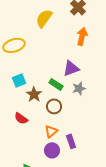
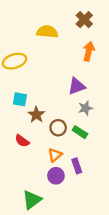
yellow semicircle: (44, 18) -> (47, 32), turned 60
cyan square: (19, 80) -> (20, 99), turned 32
green rectangle: (56, 84) -> (80, 132), moved

